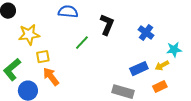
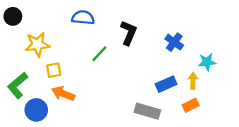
yellow arrow: (162, 66) -> (193, 81), turned 120
orange arrow: (51, 77) -> (63, 94), turned -30

